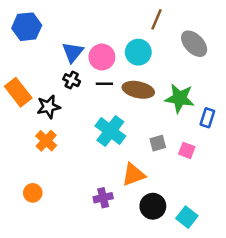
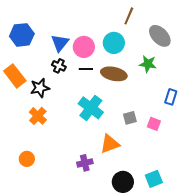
blue hexagon: (27, 27) -> (22, 35), moved
green star: (180, 98) -> (148, 64), moved, size x0.7
black circle: (153, 206) -> (123, 182), moved
cyan square: (187, 217) -> (154, 179), turned 30

